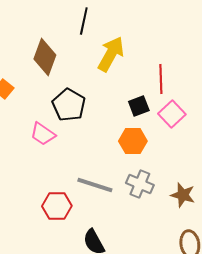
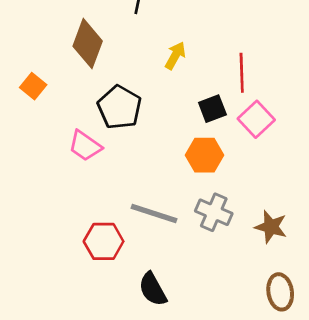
yellow arrow: (111, 54) -> (175, 56), moved, size x0.6

